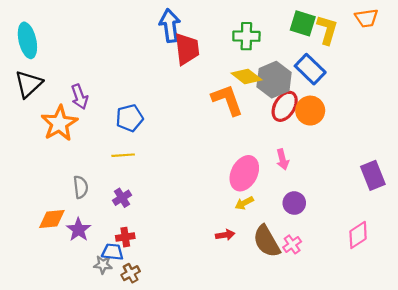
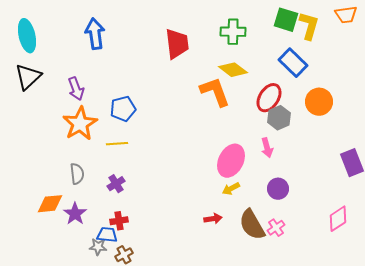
blue arrow: (170, 26) -> (95, 34), moved
gray hexagon: (274, 80) -> (279, 118), moved, size x0.7
orange circle: (310, 111) -> (319, 102), moved
orange star: (59, 123) -> (80, 124), moved

